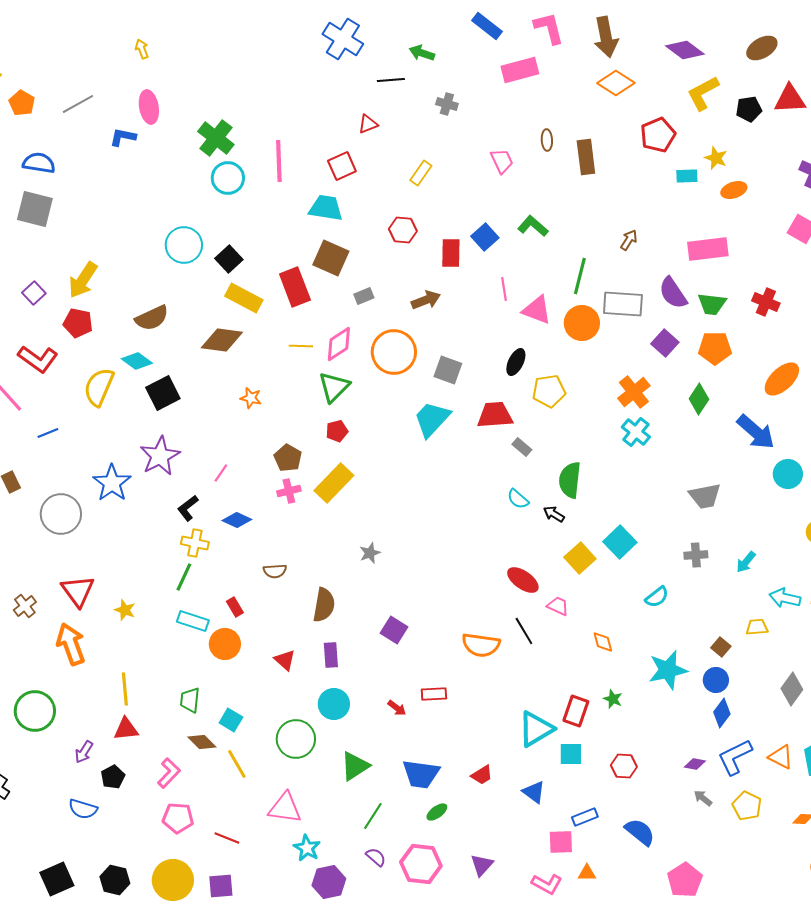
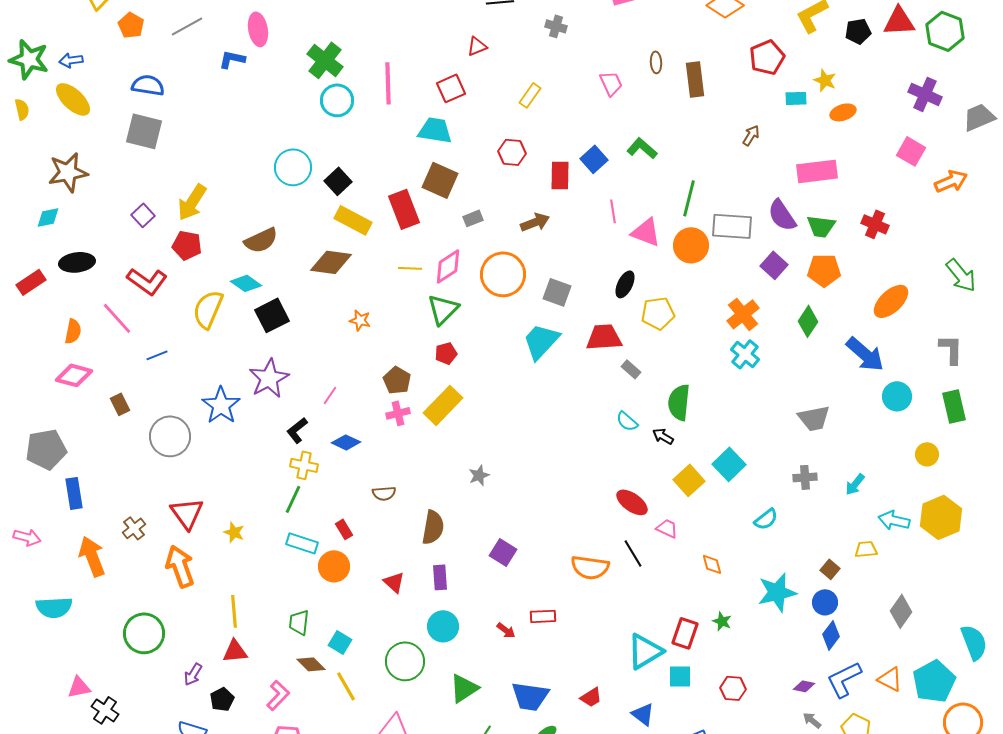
brown arrow: (629, 240) -> (751, 135), moved

